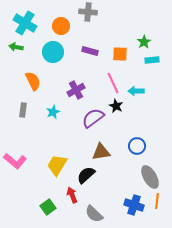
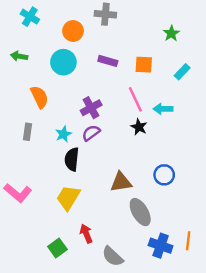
cyan cross: (25, 23) -> (30, 17), moved, size x0.7
green star: (144, 42) -> (171, 33), moved
cyan rectangle: (152, 60) -> (182, 72), turned -40
purple semicircle: (93, 118) -> (91, 133), moved, size x0.7
black semicircle: (86, 175) -> (72, 159), moved, turned -42
gray ellipse: (150, 177) -> (140, 212), moved

